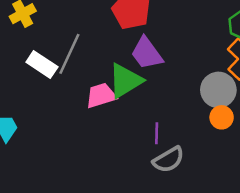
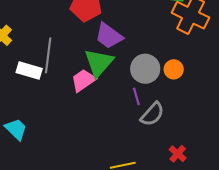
gray circle: (218, 90) -> (145, 69), moved
orange circle: (222, 117) -> (174, 69), moved

